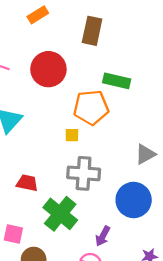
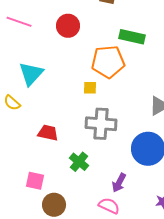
red circle: (48, 69) -> (68, 26), size x0.7
green cross: (60, 214) -> (79, 162), size x0.6

